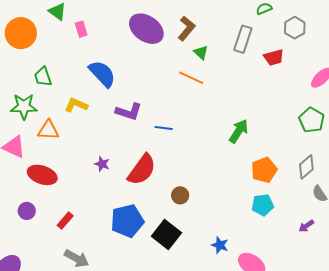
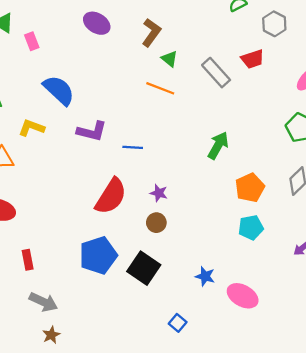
purple ellipse: (146, 29) -> (97, 23), moved, size x0.7
gray rectangle: (243, 39) -> (216, 73), moved, turned -56
purple star: (102, 164) -> (159, 193), moved
red rectangle: (65, 221) -> (28, 260), turned -48

